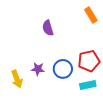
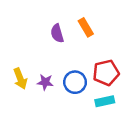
orange rectangle: (91, 15) -> (86, 27), moved
yellow arrow: (17, 79) -> (20, 79), moved

